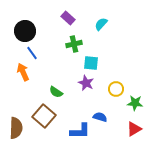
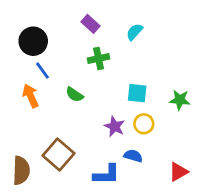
cyan square: (91, 63) -> (137, 93), moved
purple star: (86, 83) -> (114, 126), moved
yellow circle: (116, 89) -> (144, 124), moved
green semicircle: (56, 92) -> (75, 95), moved
green star: (135, 103) -> (180, 100), moved

